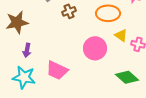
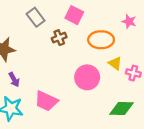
purple arrow: (27, 50) -> (14, 79), turned -40
green diamond: (127, 77) -> (122, 109), turned -40

